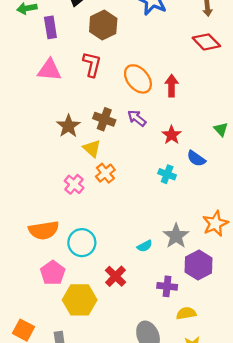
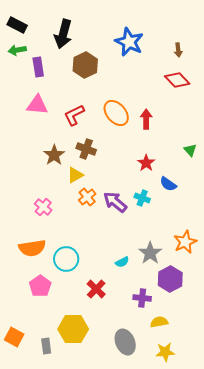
red L-shape: (92, 64) -> (74, 115), moved, turned -130
purple arrow: (137, 118) -> (115, 202), moved, size x1.4
green triangle: (221, 129) -> (190, 150), moved
yellow triangle: (92, 148) -> (75, 175), turned 48
pink cross: (74, 184) -> (43, 207), moved
yellow hexagon: (80, 300) -> (73, 329), moved

